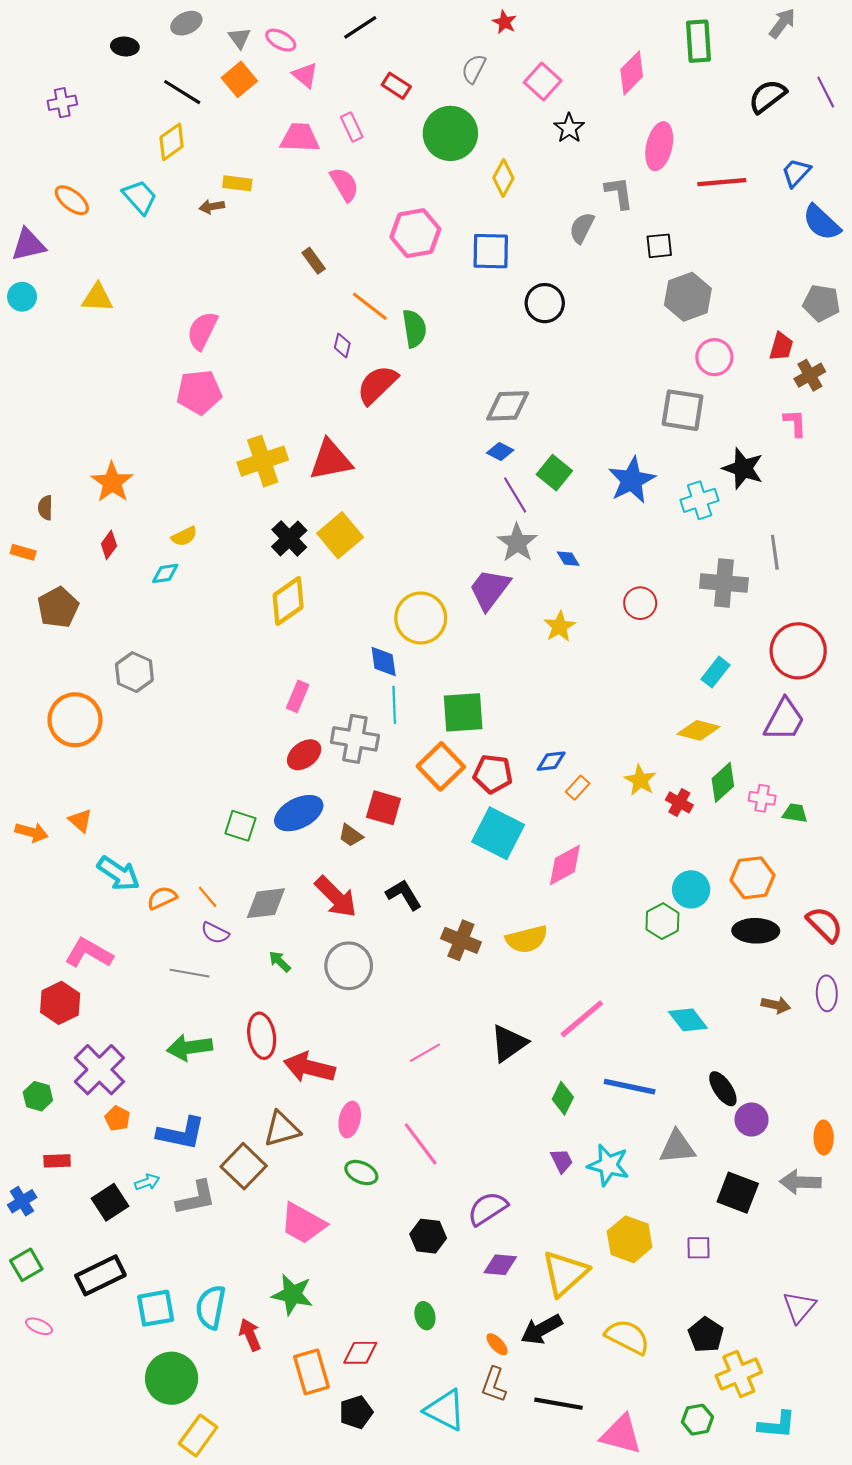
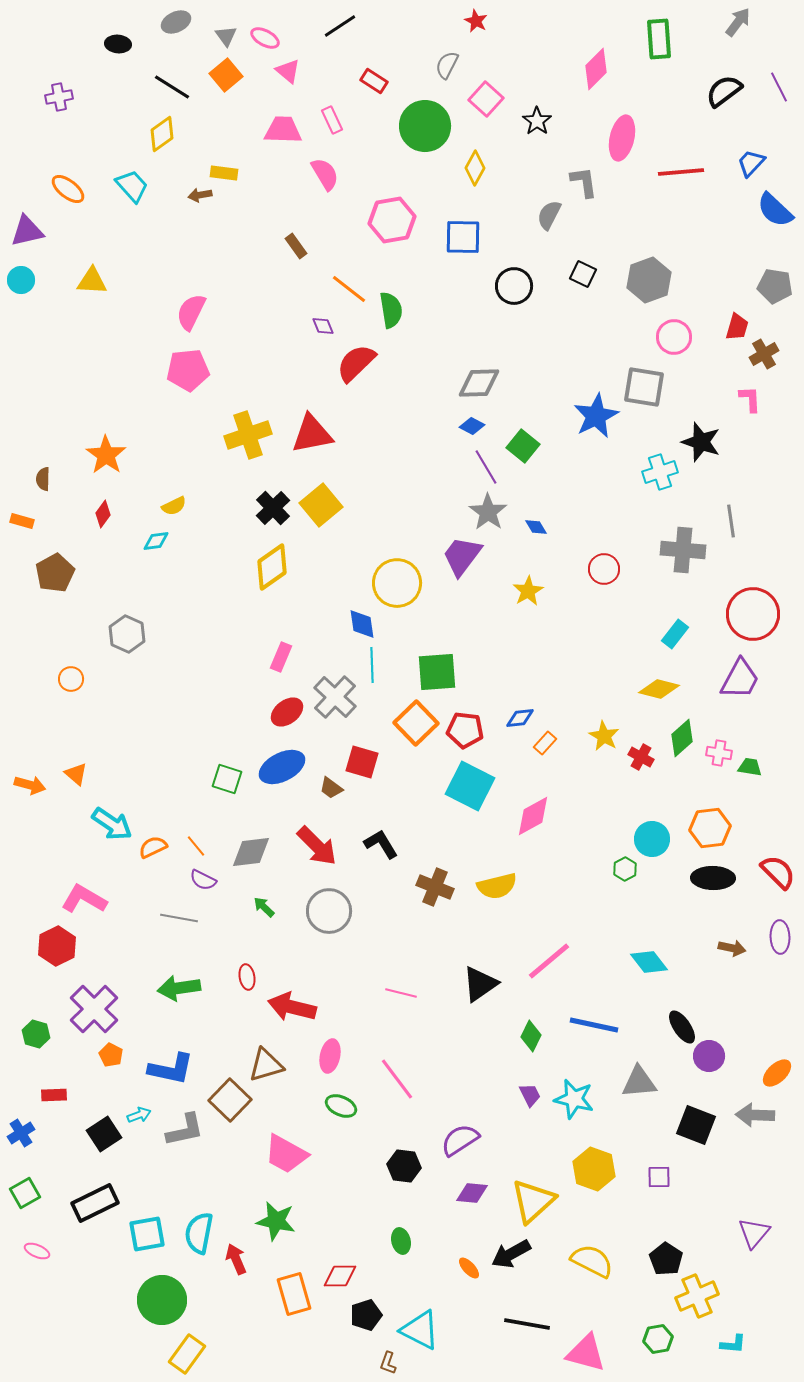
pink square: (543, 81) -> (486, 99), moved
black square: (659, 246) -> (583, 274), moved, turned 32
purple diamond: (342, 345) -> (323, 326), turned -35
blue star: (632, 480) -> (596, 416), moved
orange circle: (75, 720) -> (71, 679), size x0.5
gray cross: (355, 739) -> (335, 697), turned 33
green hexagon: (662, 921) -> (625, 869), size x0.7
red ellipse: (262, 1036) -> (247, 977), size x0.6
pink line: (425, 1053) -> (401, 993), turned 44
orange ellipse: (824, 1138) -> (777, 1073), turned 48
brown L-shape: (494, 1385) -> (388, 1363), moved, size x0.7
black pentagon: (356, 1412) -> (366, 1315), moved
cyan L-shape: (777, 1425) -> (733, 1344), size x0.7

